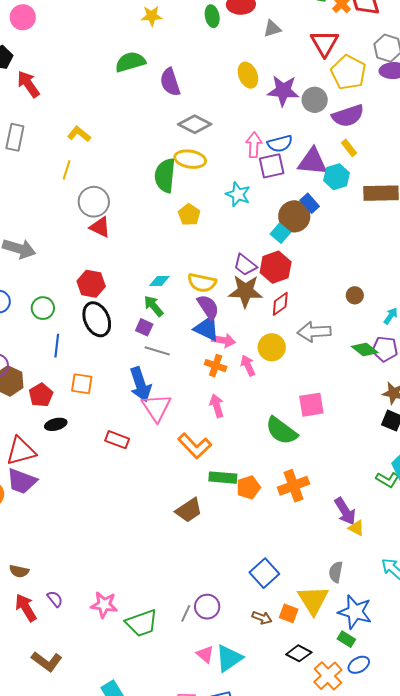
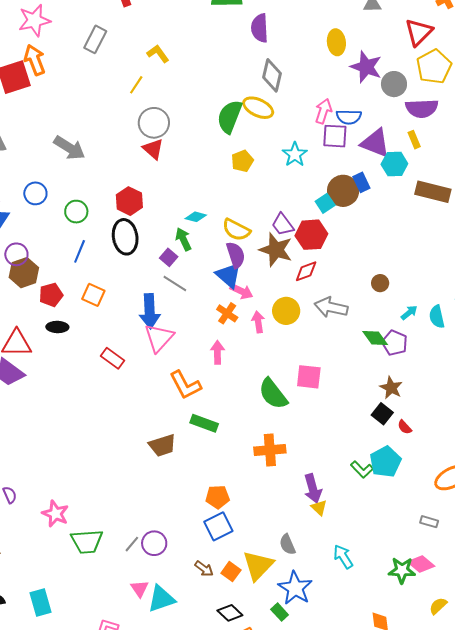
gray diamond: (195, 124) -> (272, 75), turned 60
orange pentagon: (248, 487) -> (218, 497), moved
gray semicircle: (336, 572) -> (287, 544), turned -50

